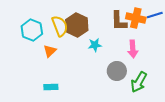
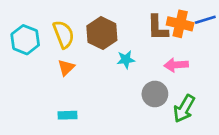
yellow semicircle: (60, 26) -> (64, 34), moved
cyan hexagon: (32, 30) -> (25, 40), moved
pink arrow: (133, 49) -> (176, 65), turned 90

